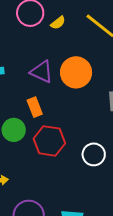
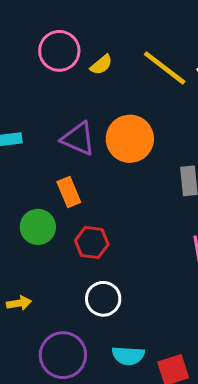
red hexagon: (49, 141) -> (92, 242), size x0.7
white circle: (94, 154) -> (103, 299), moved

